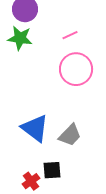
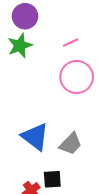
green star: (20, 38) -> (20, 46), turned -30

